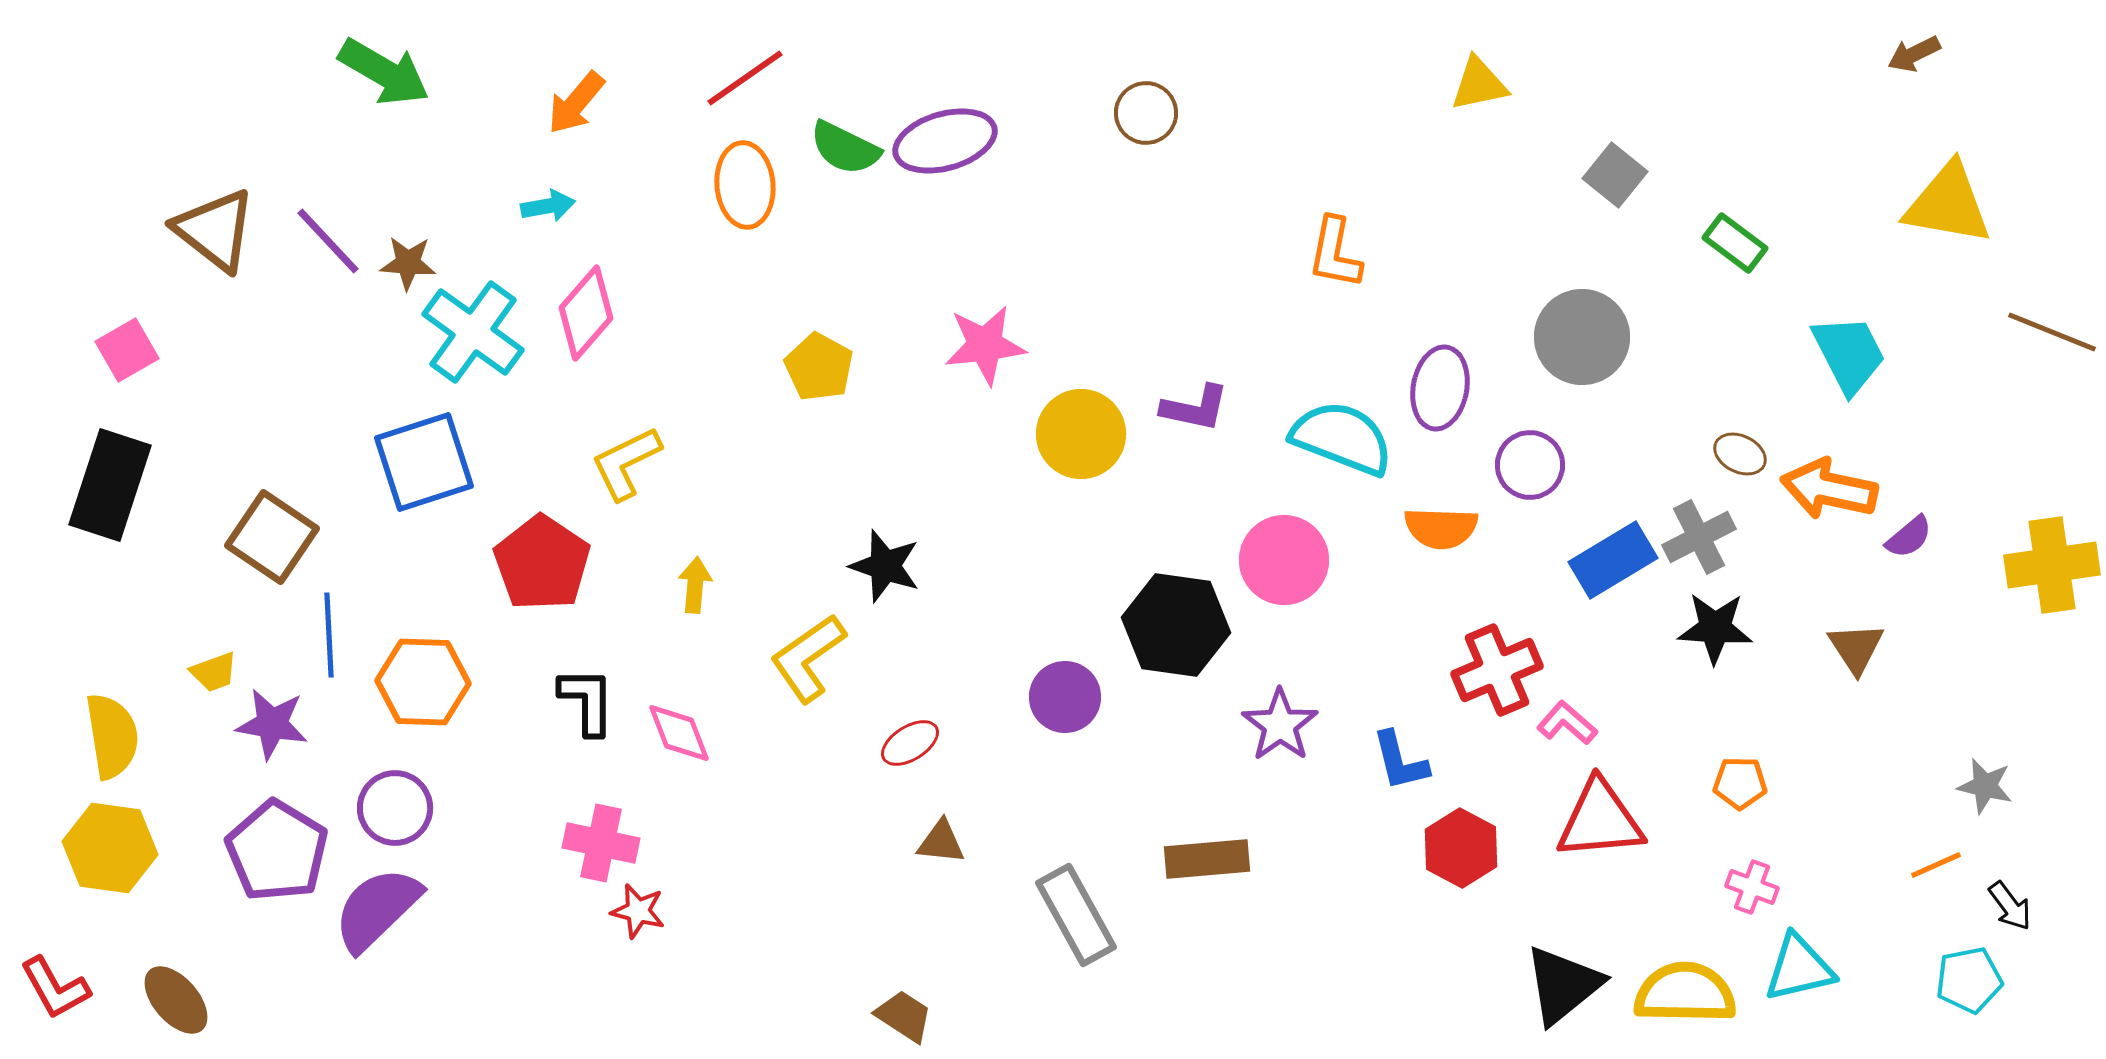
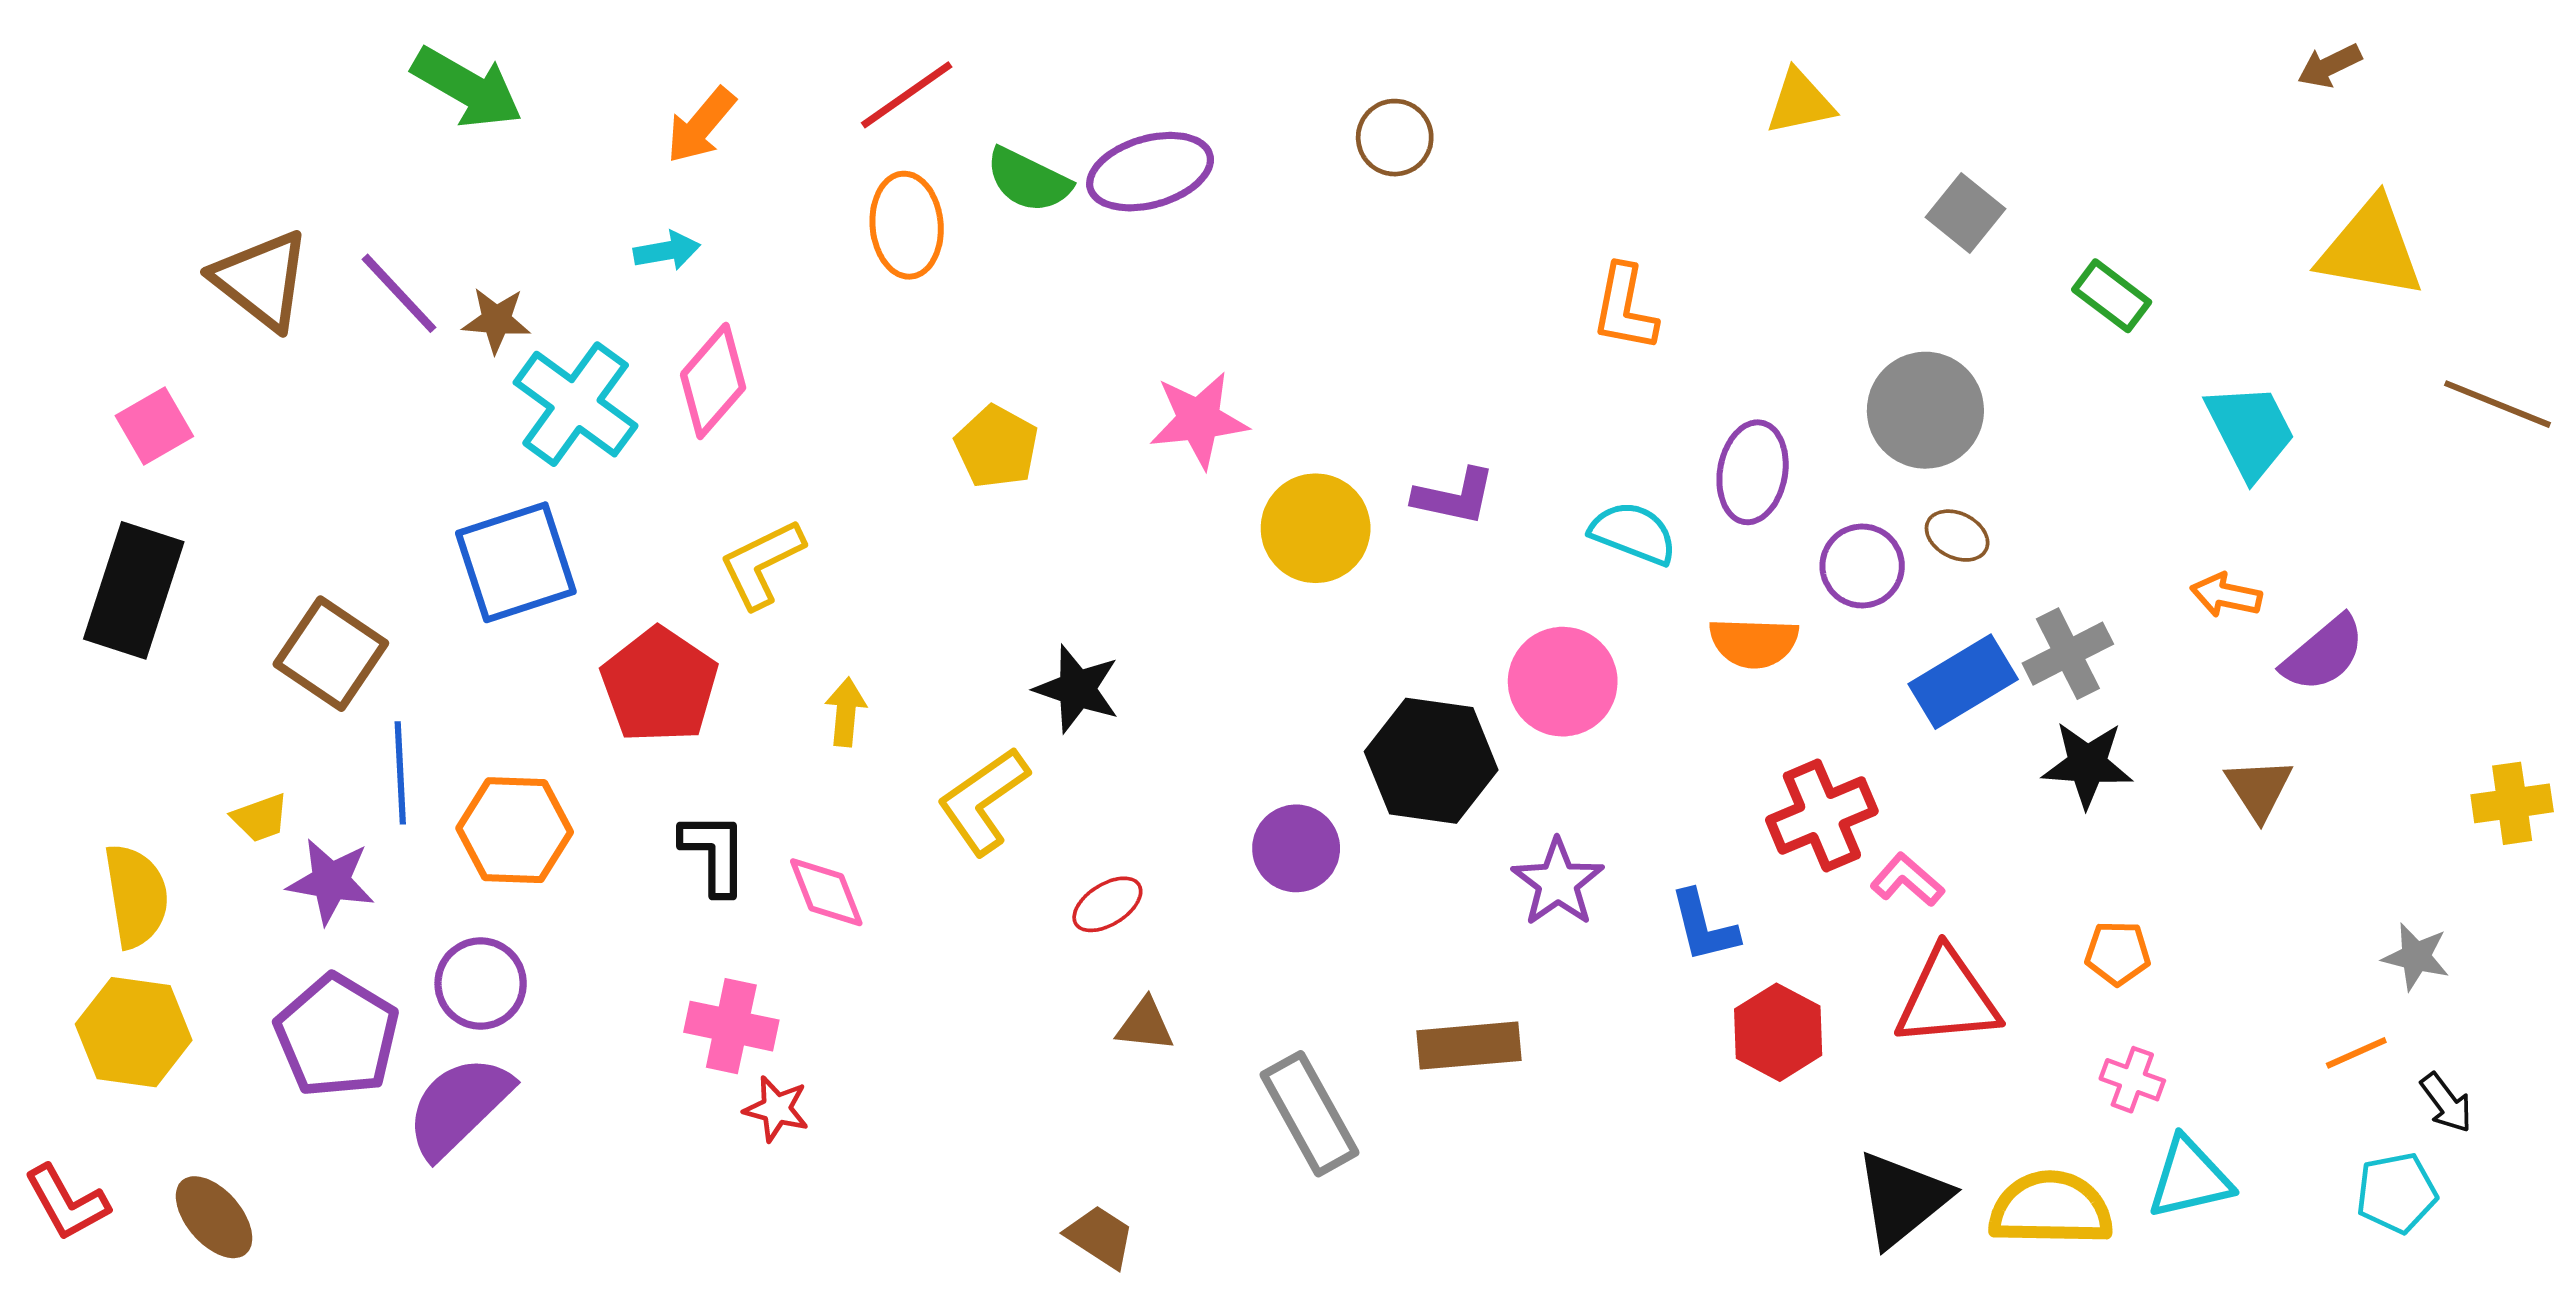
cyan semicircle: (1342, 438) -> (1633, 533), size x0.7
brown ellipse: (1740, 454) -> (1957, 536), moved
orange arrow: (1829, 489) -> (2226, 595), size x0.6
purple semicircle: (1909, 537) -> (2323, 654), size x1.5
yellow cross: (2052, 565) -> (2512, 803), moved, size x0.7

